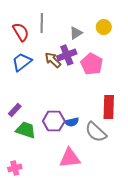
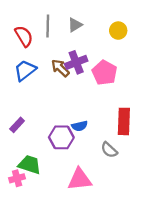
gray triangle: (76, 33) -> (75, 25), moved
blue semicircle: (72, 122) -> (80, 126), moved
green trapezoid: (26, 130) -> (30, 165), moved
gray semicircle: (96, 132) -> (109, 150), size x0.7
pink cross: (15, 168) -> (17, 178), moved

